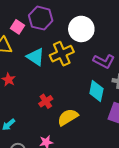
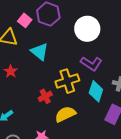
yellow cross: (62, 54) -> (67, 81), moved
purple L-shape: (104, 61) -> (91, 64), moved

